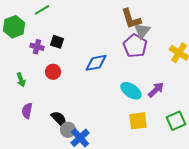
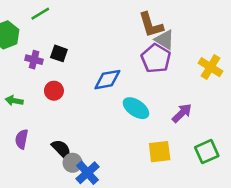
gray triangle: (142, 31) -> (165, 40), turned -36
green arrow: (21, 80) -> (14, 101), turned 120
cyan ellipse: (131, 91) -> (136, 108), moved

